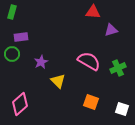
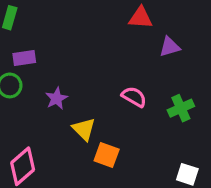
pink semicircle: (89, 61) -> (134, 97), size x0.7
orange square: (91, 102) -> (107, 155), moved

